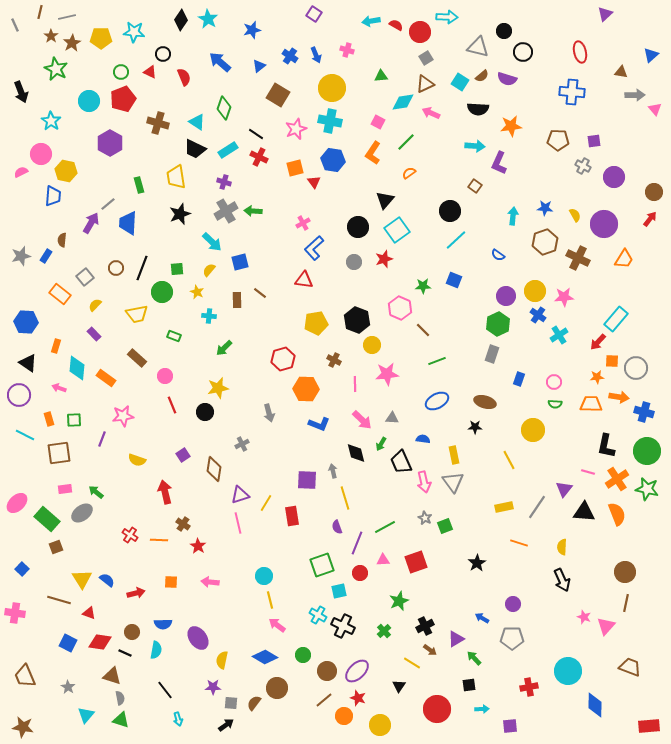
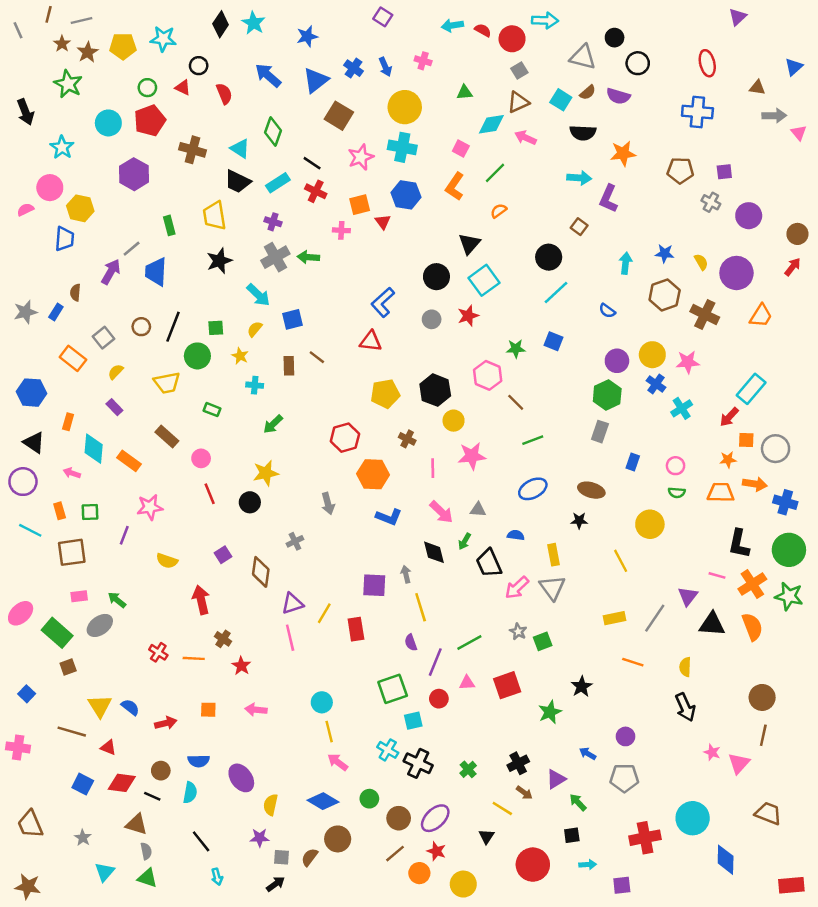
blue triangle: (259, 66) -> (316, 80), size x1.6
pink cross: (303, 223) -> (341, 230), moved, turned 32
pink arrow: (424, 482) -> (517, 588), turned 60
green star: (399, 601) -> (550, 712), moved
red cross: (529, 687) -> (645, 838), size x1.4

